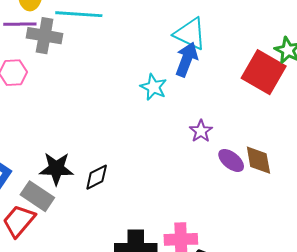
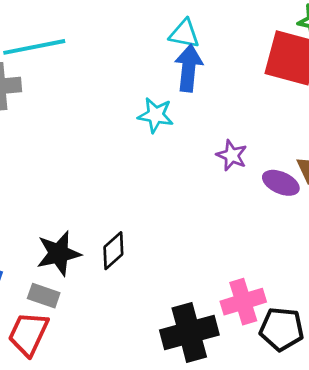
cyan triangle: (190, 34) -> (184, 34), size x0.7
gray rectangle: (37, 196) -> (44, 296), size x0.7

